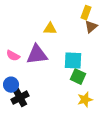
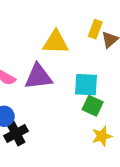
yellow rectangle: (86, 13) -> (95, 29), moved
yellow triangle: (50, 29) -> (56, 42), size x1.5

